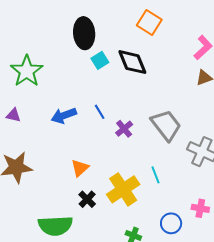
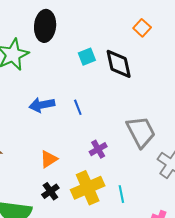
orange square: (149, 22) -> (142, 28), size x0.7
black ellipse: (84, 33) -> (45, 26), moved
purple cross: (124, 129) -> (98, 149), moved
cyan line: (156, 175) -> (121, 194), moved

